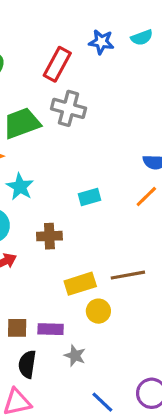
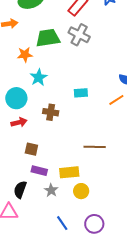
yellow rectangle: (80, 284) -> (69, 172), moved
yellow circle: (98, 311) -> (81, 191), moved
brown square: (17, 328) -> (31, 149), moved

